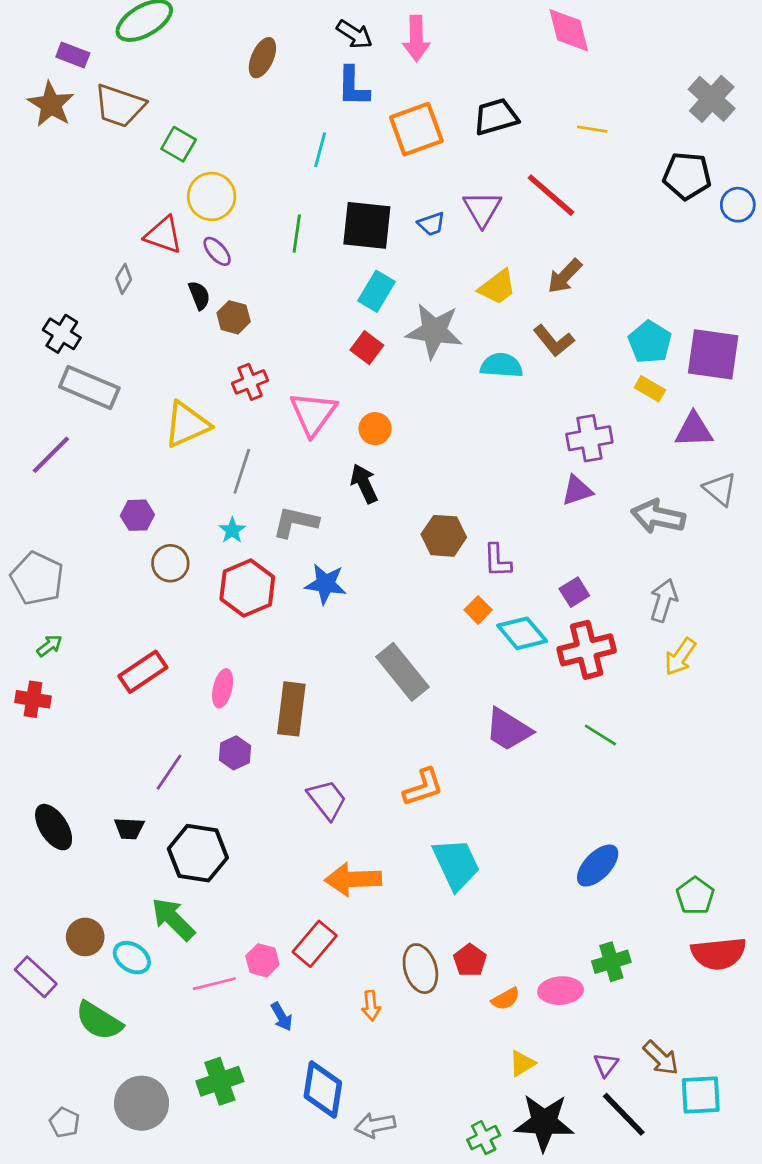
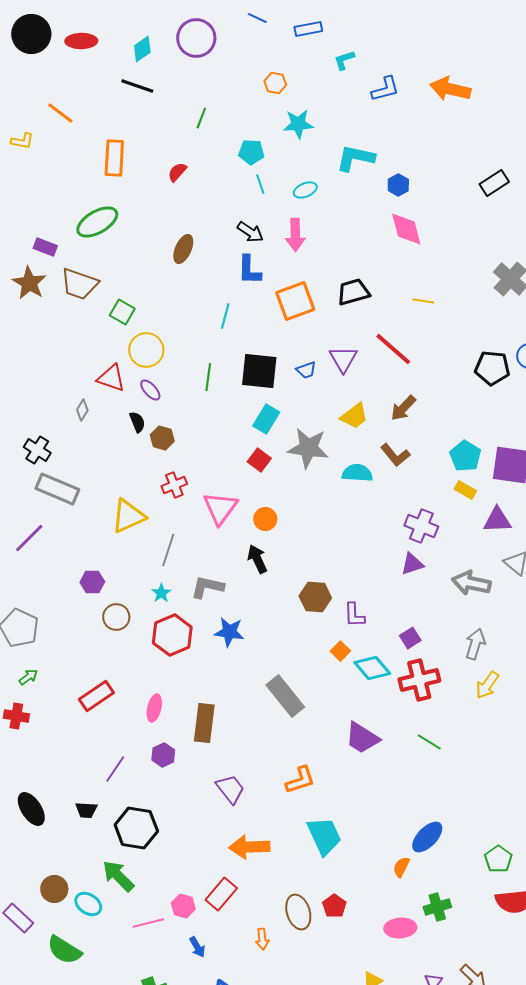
black pentagon: (687, 176) -> (492, 368), moved
purple cross: (589, 438) -> (421, 526), turned 32
orange semicircle: (506, 999) -> (401, 867), moved, turned 145

